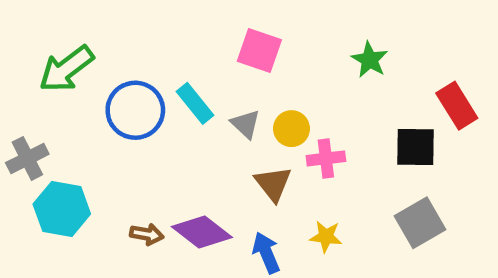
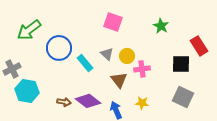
cyan rectangle: (195, 103) -> (85, 63), moved
gray square: (420, 223) -> (183, 97), turned -35

